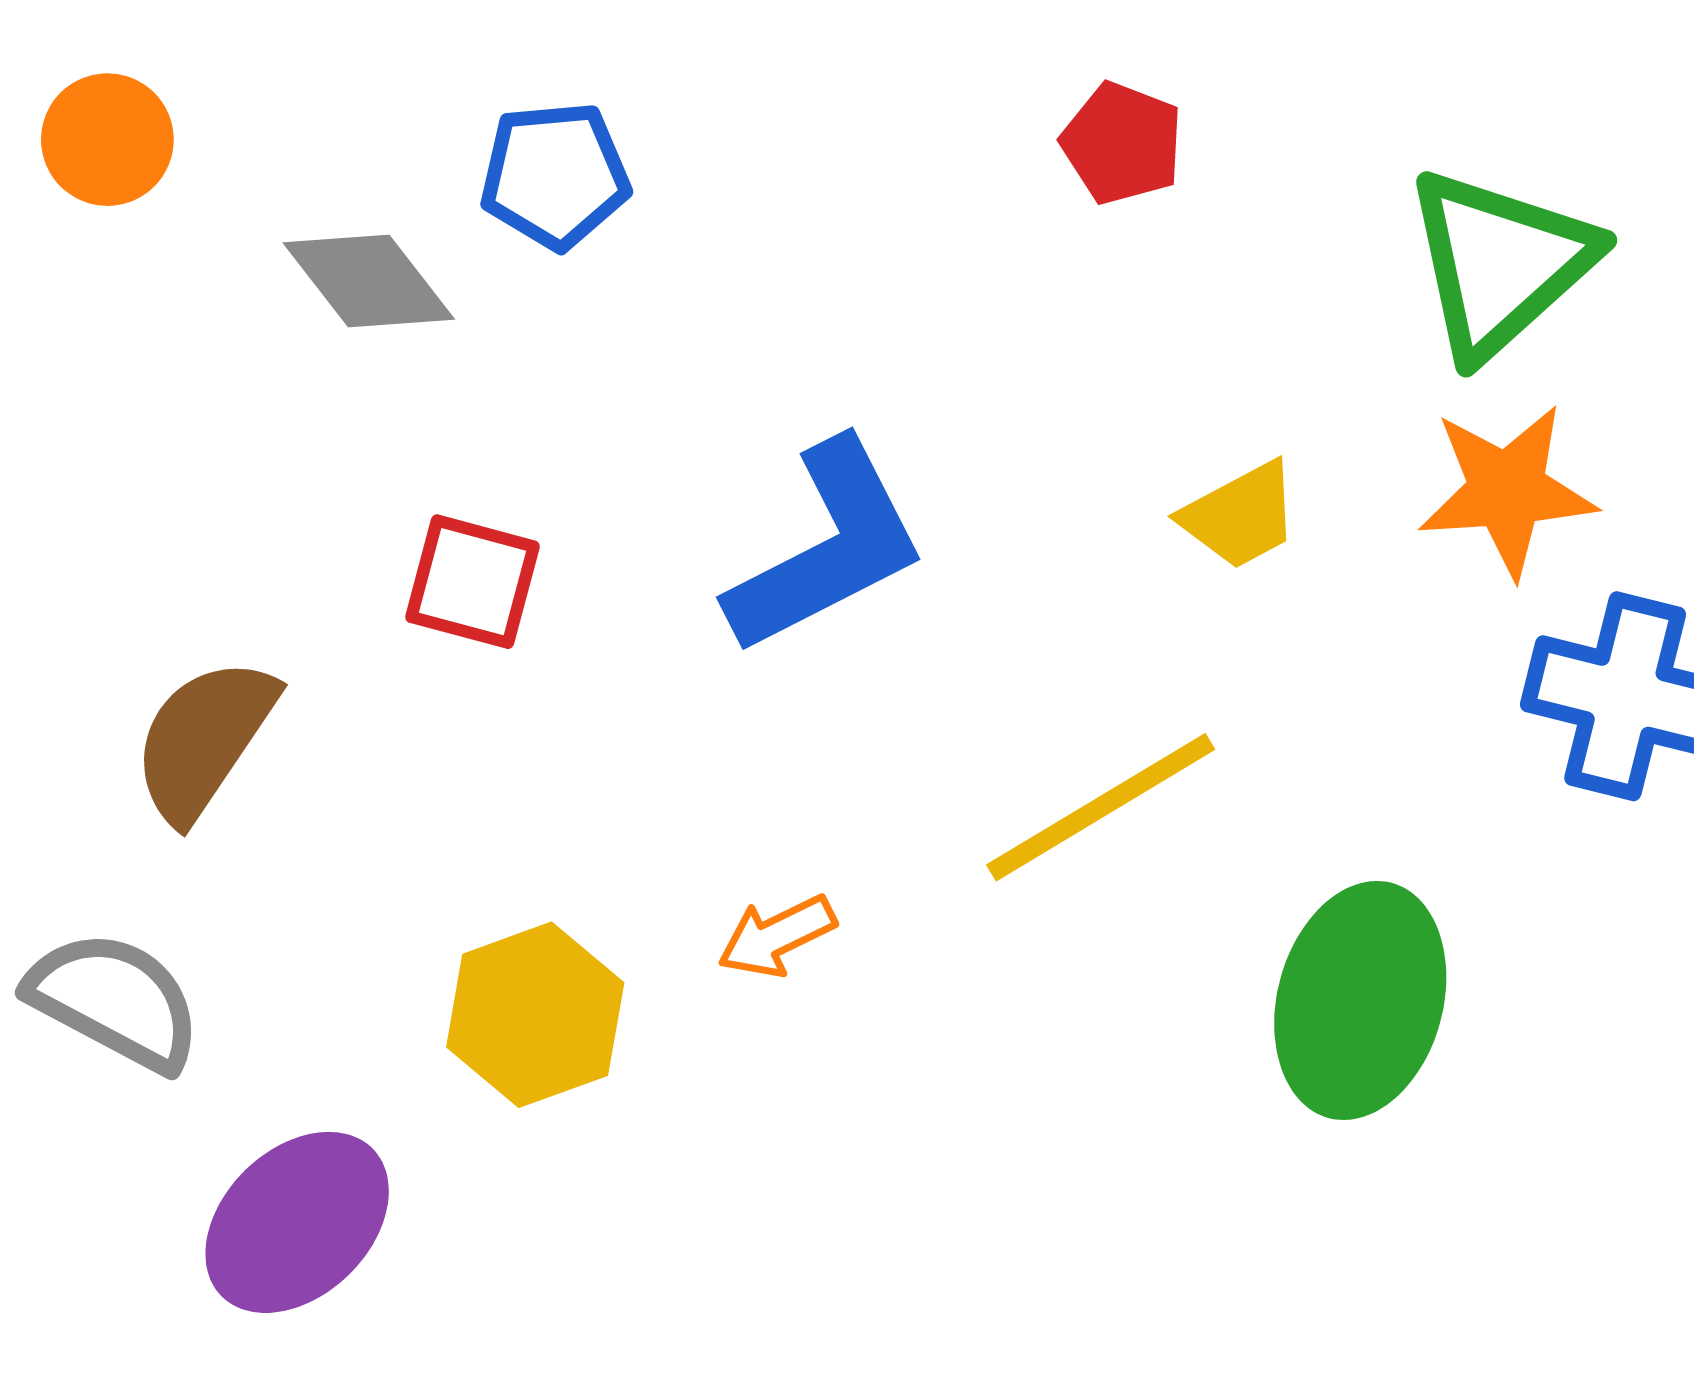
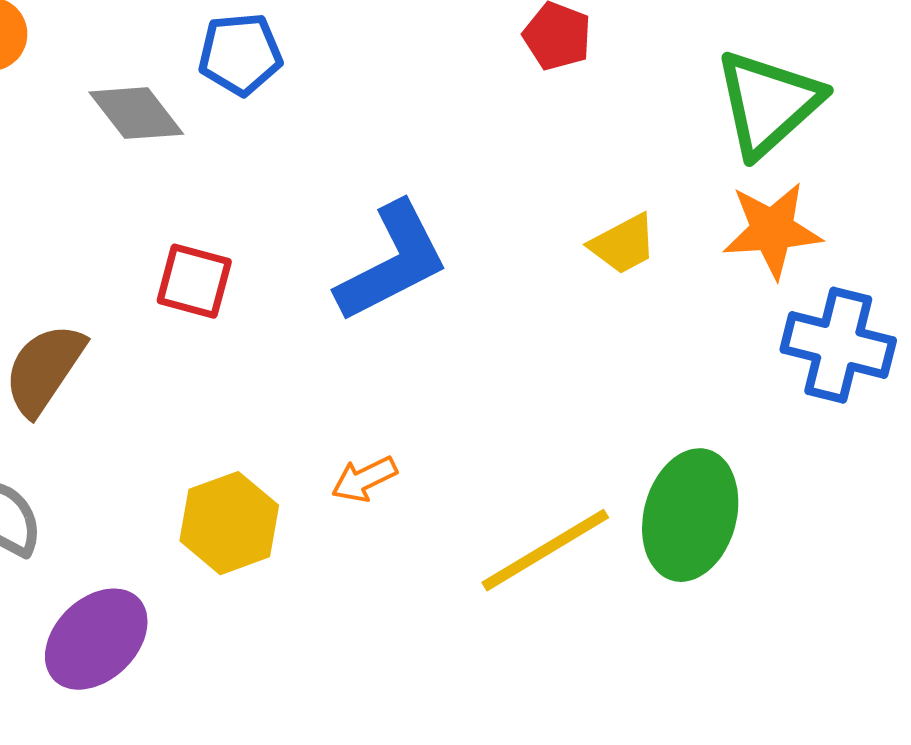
yellow line: (1101, 807) -> (545, 550), moved

